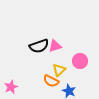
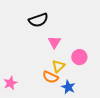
black semicircle: (39, 46) -> (38, 20), moved
pink triangle: (55, 46) -> (54, 42), turned -40

